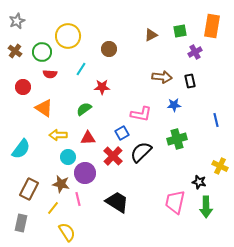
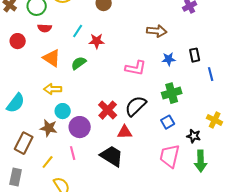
cyan line: (81, 69) -> (78, 31), moved
black rectangle: (190, 81) -> (195, 55), moved
orange triangle: (44, 108) -> (52, 58), moved
blue square: (122, 133) -> (168, 122), moved
red triangle: (88, 138) -> (125, 132), moved
brown star: (61, 184) -> (49, 128), moved

